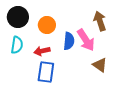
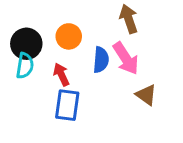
black circle: (18, 17) -> (26, 44), moved
brown arrow: (100, 21) -> (129, 19), moved
red arrow: (42, 51) -> (61, 74), turned 77

